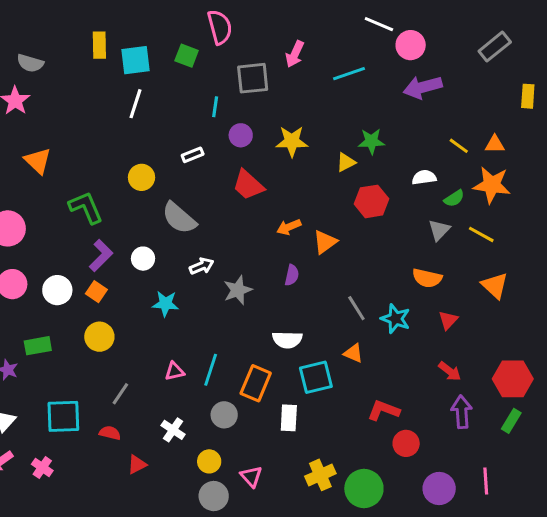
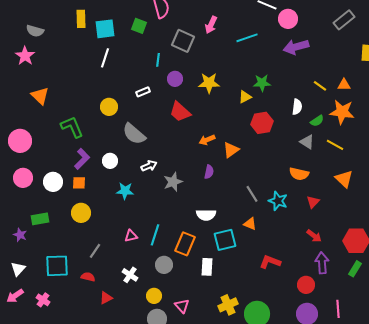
gray square: (253, 78) -> (183, 41), turned 30
white semicircle: (424, 177) -> (297, 107), turned 105
gray triangle: (439, 230) -> (307, 142), turned -42
orange square: (96, 292) -> (79, 183), turned -32
red circle: (406, 443) -> (306, 285), moved

